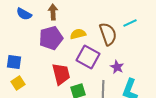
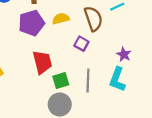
purple square: (88, 57) -> (81, 44), moved, size x0.6
purple star: (117, 67) -> (124, 55), moved

